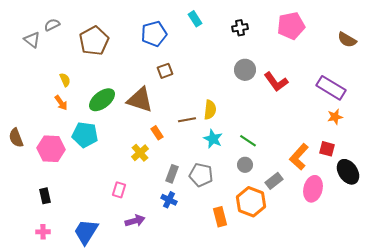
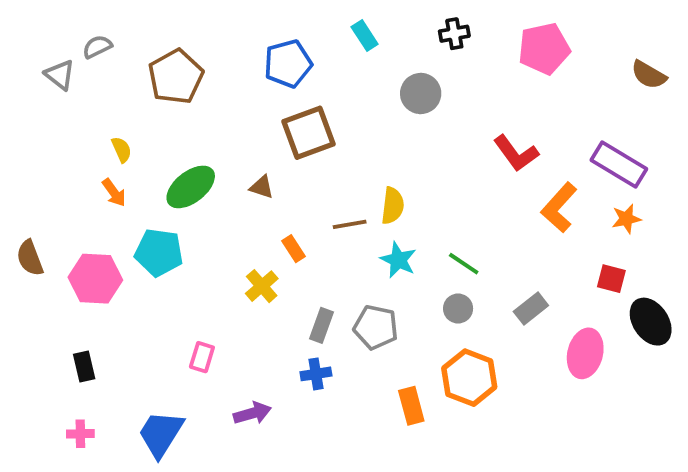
black cross: (240, 28) -> (454, 34), moved
gray circle: (245, 70) -> (421, 93), moved
brown square: (165, 71) -> (308, 133), size x1.8
brown triangle: (140, 100) -> (262, 187), size x0.5
orange L-shape: (299, 157) -> (559, 208), moved
gray rectangle: (274, 181) -> (531, 309), moved
pink rectangle: (119, 190) -> (202, 357), moved
blue cross: (169, 200) -> (316, 374), turned -35

